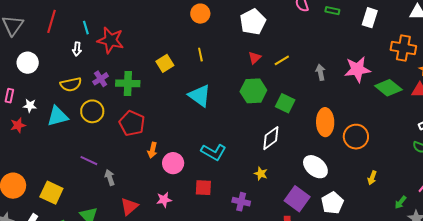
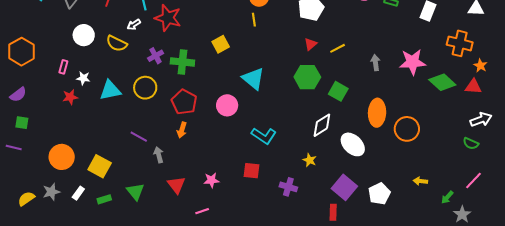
white arrow: (77, 49) -> (134, 25), turned 48
yellow line: (200, 55) -> (254, 20), moved
yellow semicircle: (71, 84) -> (117, 43), moved, turned 35
orange arrow: (152, 150) -> (182, 130), moved
pink circle: (173, 163) -> (227, 105), moved
white ellipse: (315, 167) -> (353, 144), moved
yellow arrow: (372, 178) -> (420, 181), moved, turned 72
red triangle: (129, 207) -> (176, 185), turned -30

